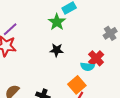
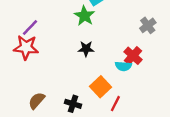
orange square: (77, 85) -> (100, 87), moved

